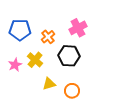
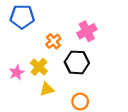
blue pentagon: (20, 30) -> (22, 17), moved
yellow triangle: (49, 84) -> (47, 89), moved

